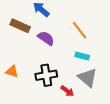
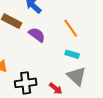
black cross: (46, 75) -> (26, 83), moved

